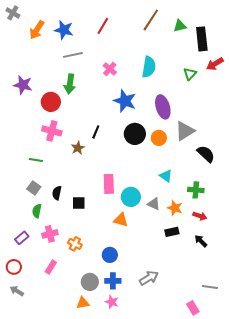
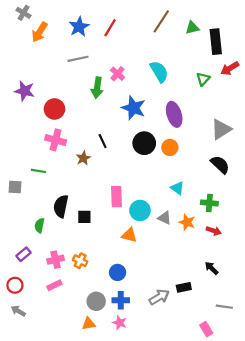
gray cross: (13, 13) -> (24, 13), moved
blue star: (64, 30) -> (79, 27), moved, turned 30
cyan semicircle: (149, 67) -> (159, 72), turned -40
green arrow: (70, 84) -> (97, 88), moved
gray triangle: (185, 131) -> (221, 129), moved
black line: (96, 132) -> (103, 141), turned -48
gray square: (34, 188) -> (15, 187), moved, turned -32
black semicircle: (57, 193) -> (61, 206), size x1.5
black rectangle: (172, 232) -> (184, 287), moved
pink cross: (50, 234) -> (56, 260), moved
black arrow: (201, 241) -> (212, 268), moved
pink rectangle: (51, 267) -> (54, 285), turned 32

